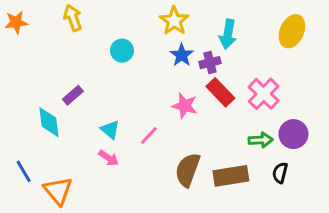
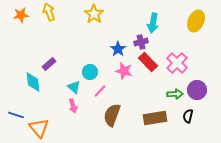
yellow star: (174, 21) -> (94, 14), moved
orange star: (16, 22) -> (21, 15), moved
cyan circle: (122, 51) -> (90, 72), moved
blue star: (182, 55) -> (118, 49), moved
pink arrow: (109, 158) -> (73, 106), turned 40
brown semicircle: (188, 170) -> (112, 115), moved
blue line: (24, 171) -> (16, 115), turned -42

